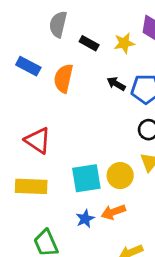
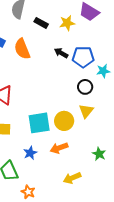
orange semicircle: (63, 78) -> (22, 49), turned -35
blue star: (85, 219) -> (30, 153), moved

